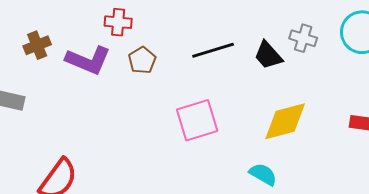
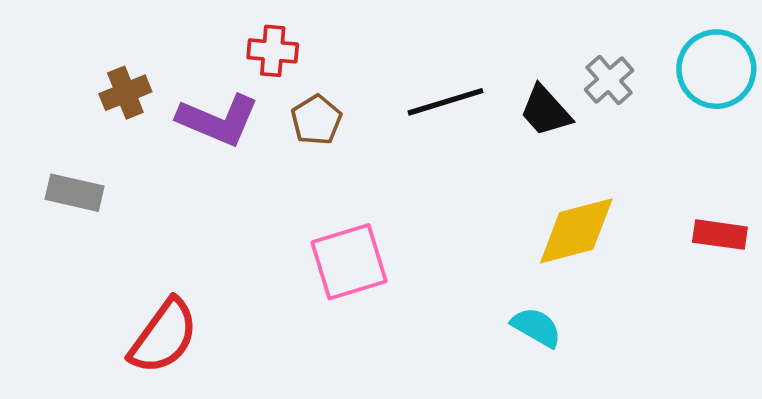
gray cross: (303, 38) -> (609, 80), turned 32
pink square: (197, 120) -> (349, 262), moved

